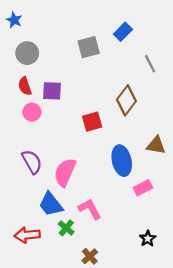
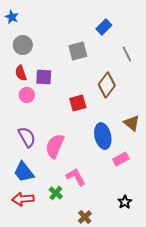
gray square: (89, 47) -> (78, 51), moved
brown triangle: (156, 145) -> (132, 123), turned 30
blue trapezoid: (51, 204) -> (24, 172), moved
brown cross: (90, 256) -> (85, 217), moved

